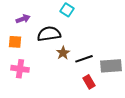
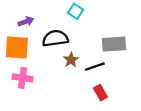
orange square: (15, 42) -> (17, 47), size x1.6
gray rectangle: (111, 66) -> (114, 44), moved

